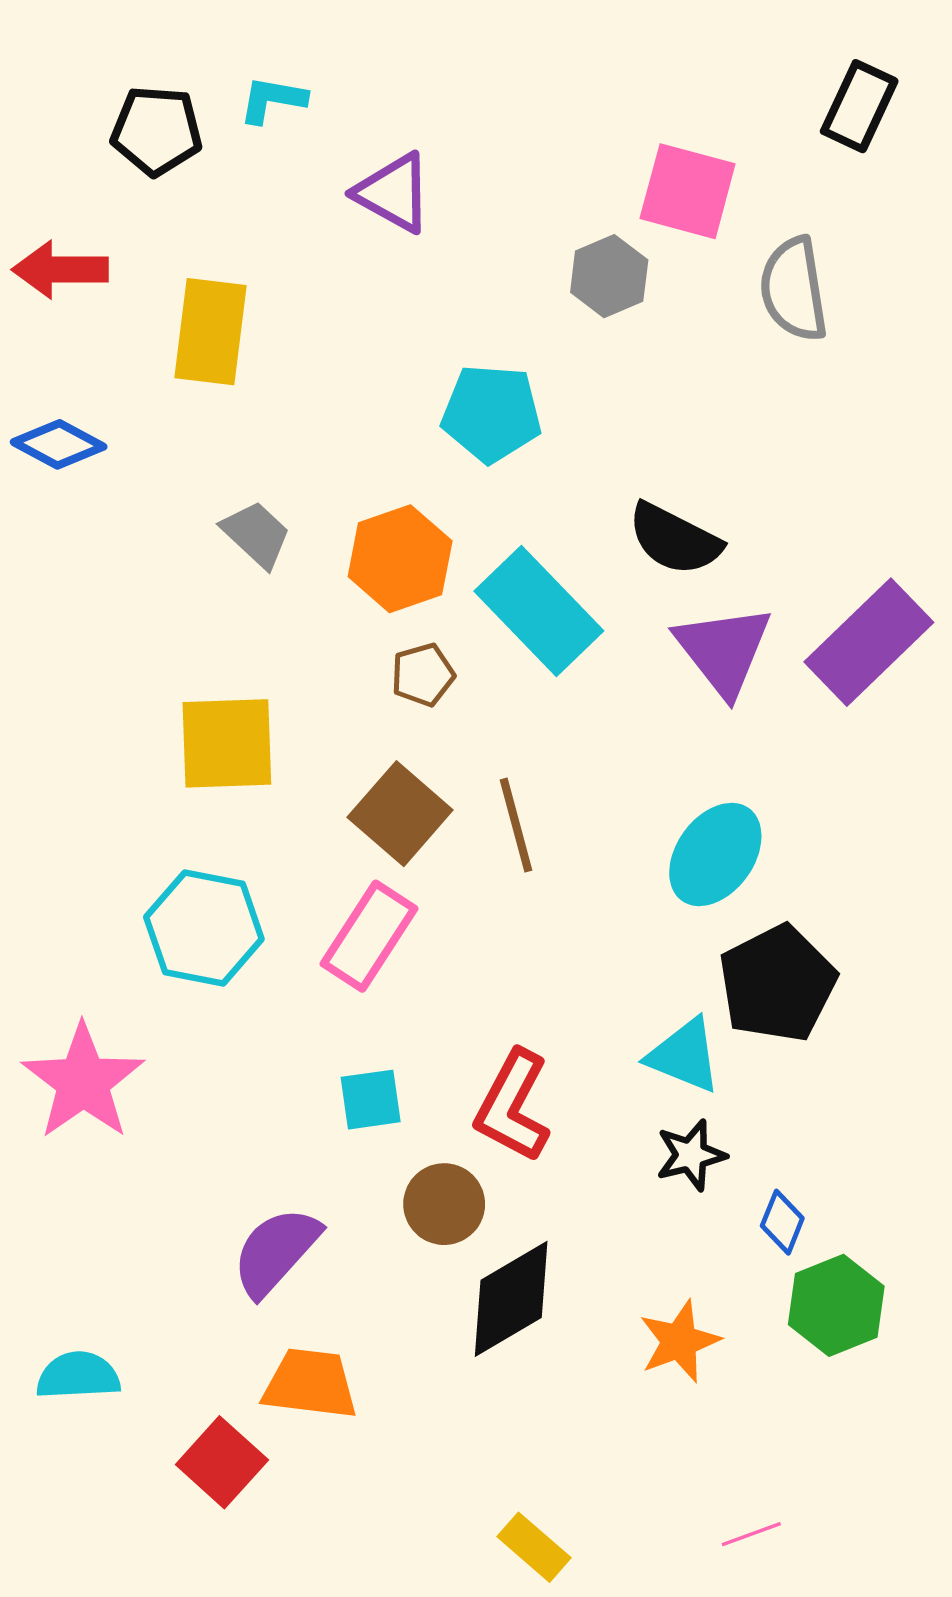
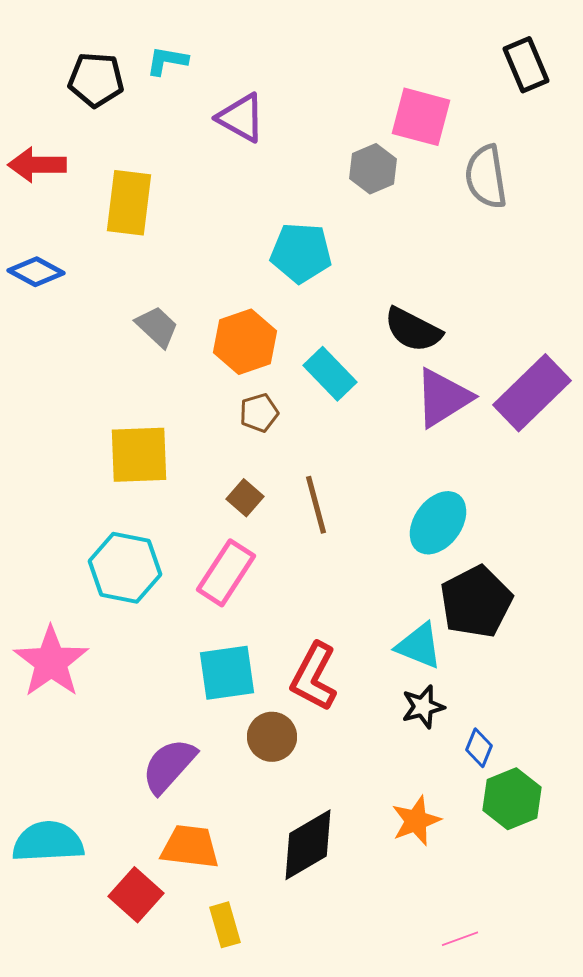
black rectangle: (859, 106) -> (526, 65), turned -48
cyan rectangle: (539, 611) -> (330, 374), size x0.7
purple triangle: (724, 650) -> (443, 398), turned 36
brown square: (400, 814) -> (245, 498), size x0.6
cyan square: (371, 1100) -> (227, 673), size x1.5
black diamond: (511, 1299) -> (308, 845), moved
cyan semicircle: (78, 1376) -> (48, 842), size x1.4
yellow rectangle: (534, 1547) -> (225, 925), moved, turned 33

